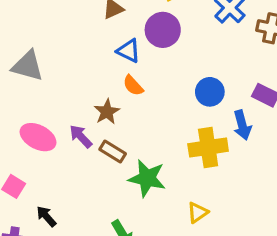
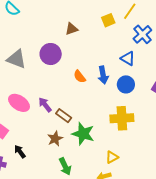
purple circle: (163, 30) -> (51, 54), moved
blue triangle: (129, 51) -> (128, 58), moved
brown star: (107, 112) -> (55, 139), moved
blue arrow: (242, 125) -> (103, 75), moved

